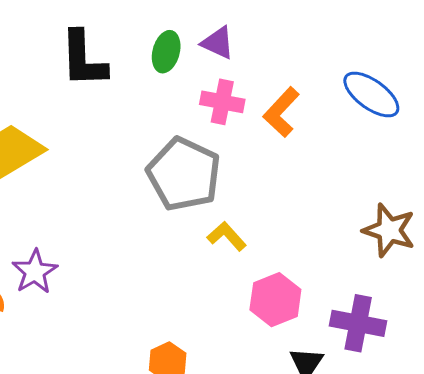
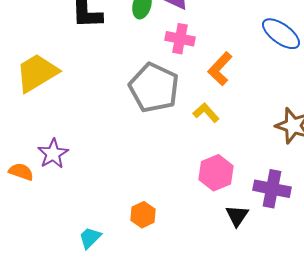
orange L-shape: (281, 112) -> (220, 69), moved
yellow L-shape: (227, 236) -> (206, 113), moved

